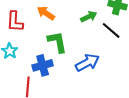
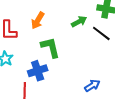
orange arrow: (46, 13) -> (38, 20), turned -90
blue arrow: (87, 63) -> (92, 86), moved, size x0.7

